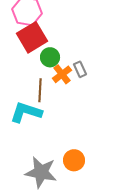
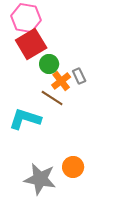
brown line: (40, 90) -> (52, 98), moved, turned -60

